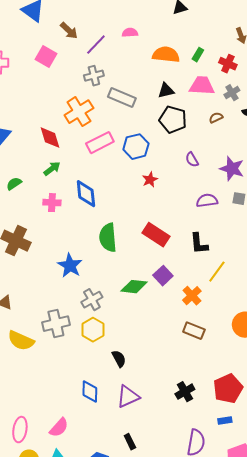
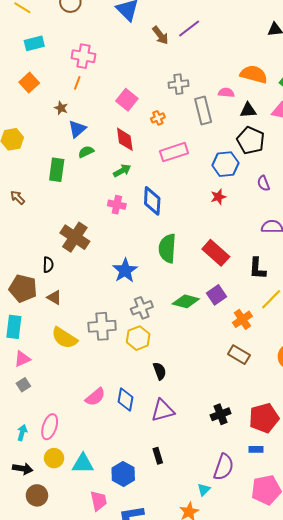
pink semicircle: (130, 33) -> (226, 93), moved
purple line: (96, 45) -> (189, 28), moved
pink square: (46, 57) -> (127, 100), moved
gray rectangle: (122, 98) -> (203, 110), turned 44
orange cross: (79, 112) -> (158, 118), size x0.5
blue hexagon: (136, 147) -> (225, 164), moved
green semicircle: (14, 184) -> (86, 152), moved
pink semicircle: (59, 428) -> (95, 397), moved

